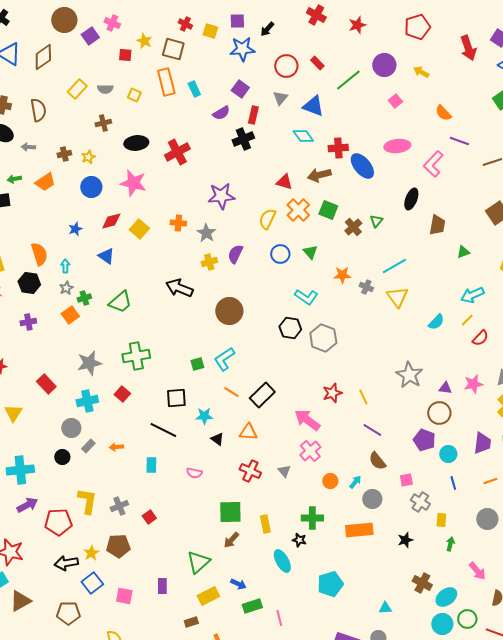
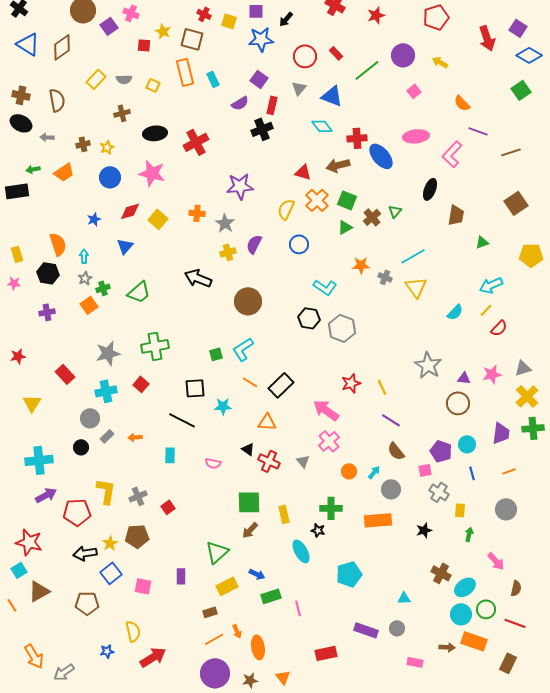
green triangle: (310, 252) -> (345, 227), moved, turned 42
blue triangle: (106, 256) -> (125, 246), turned 36
black triangle: (217, 439) -> (248, 449), moved
purple pentagon: (424, 440) -> (441, 451), moved

